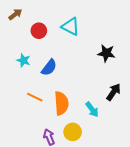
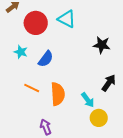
red circle: (39, 31) -> (36, 23), size x1.5
yellow circle: (73, 132) -> (99, 118), moved

